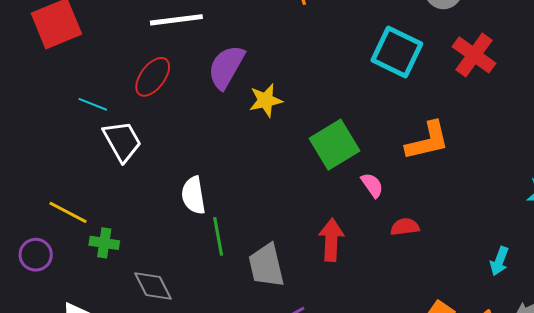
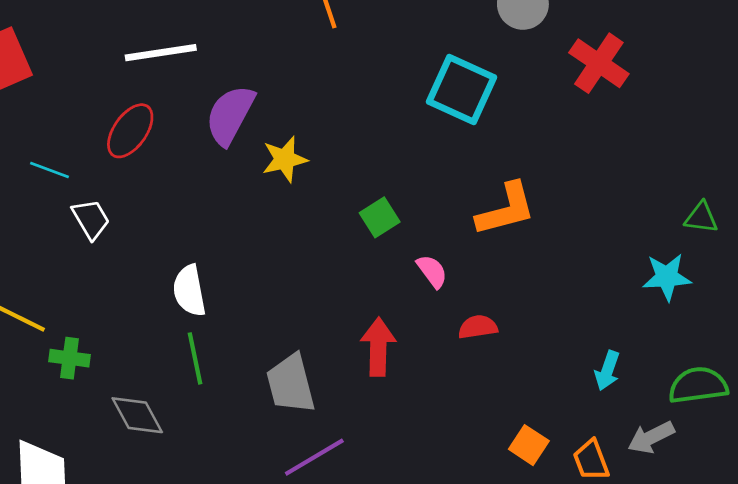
red cross: (474, 55) -> (599, 63), moved
white trapezoid: (122, 141) -> (91, 219), size x0.7
green square: (335, 145) -> (380, 217), size x0.6
green line: (218, 236) -> (195, 358), moved

